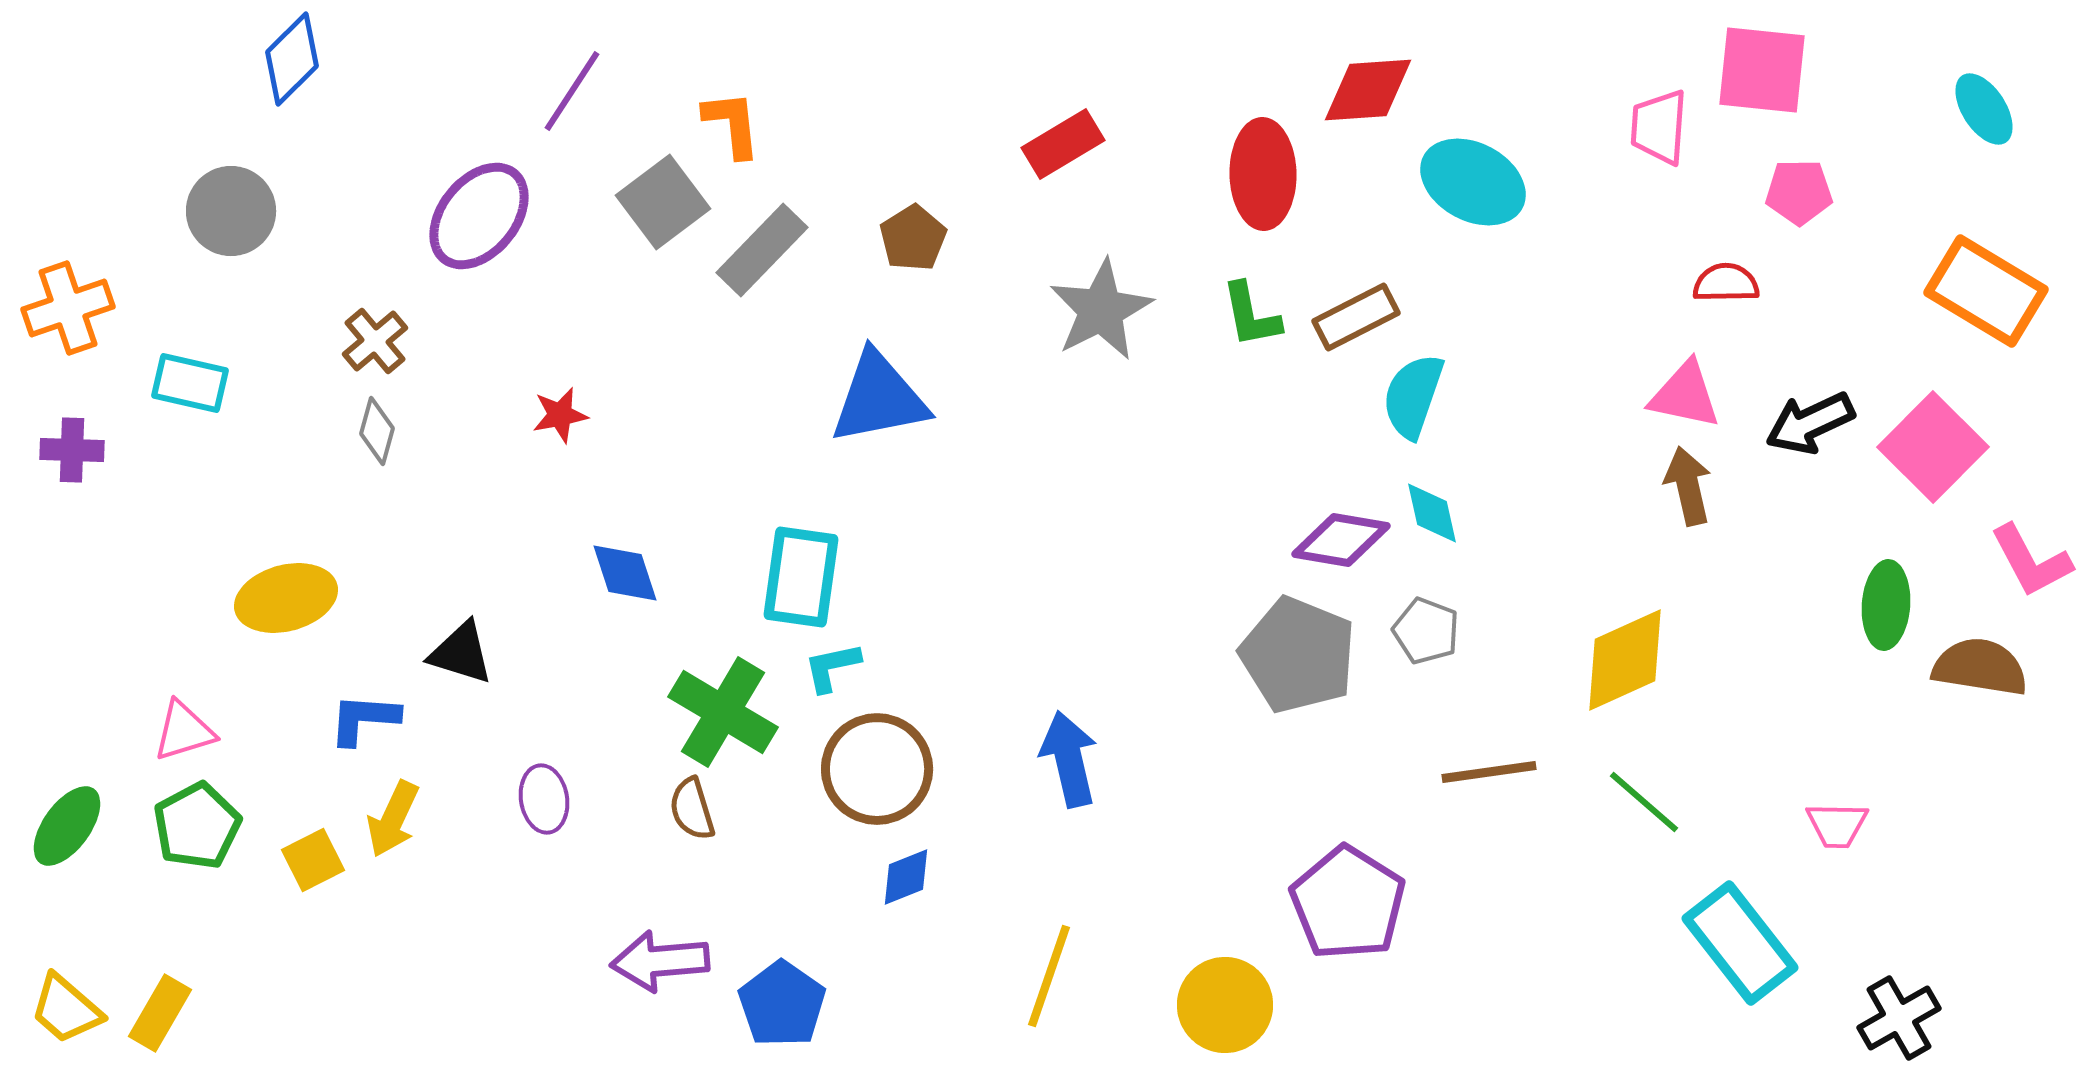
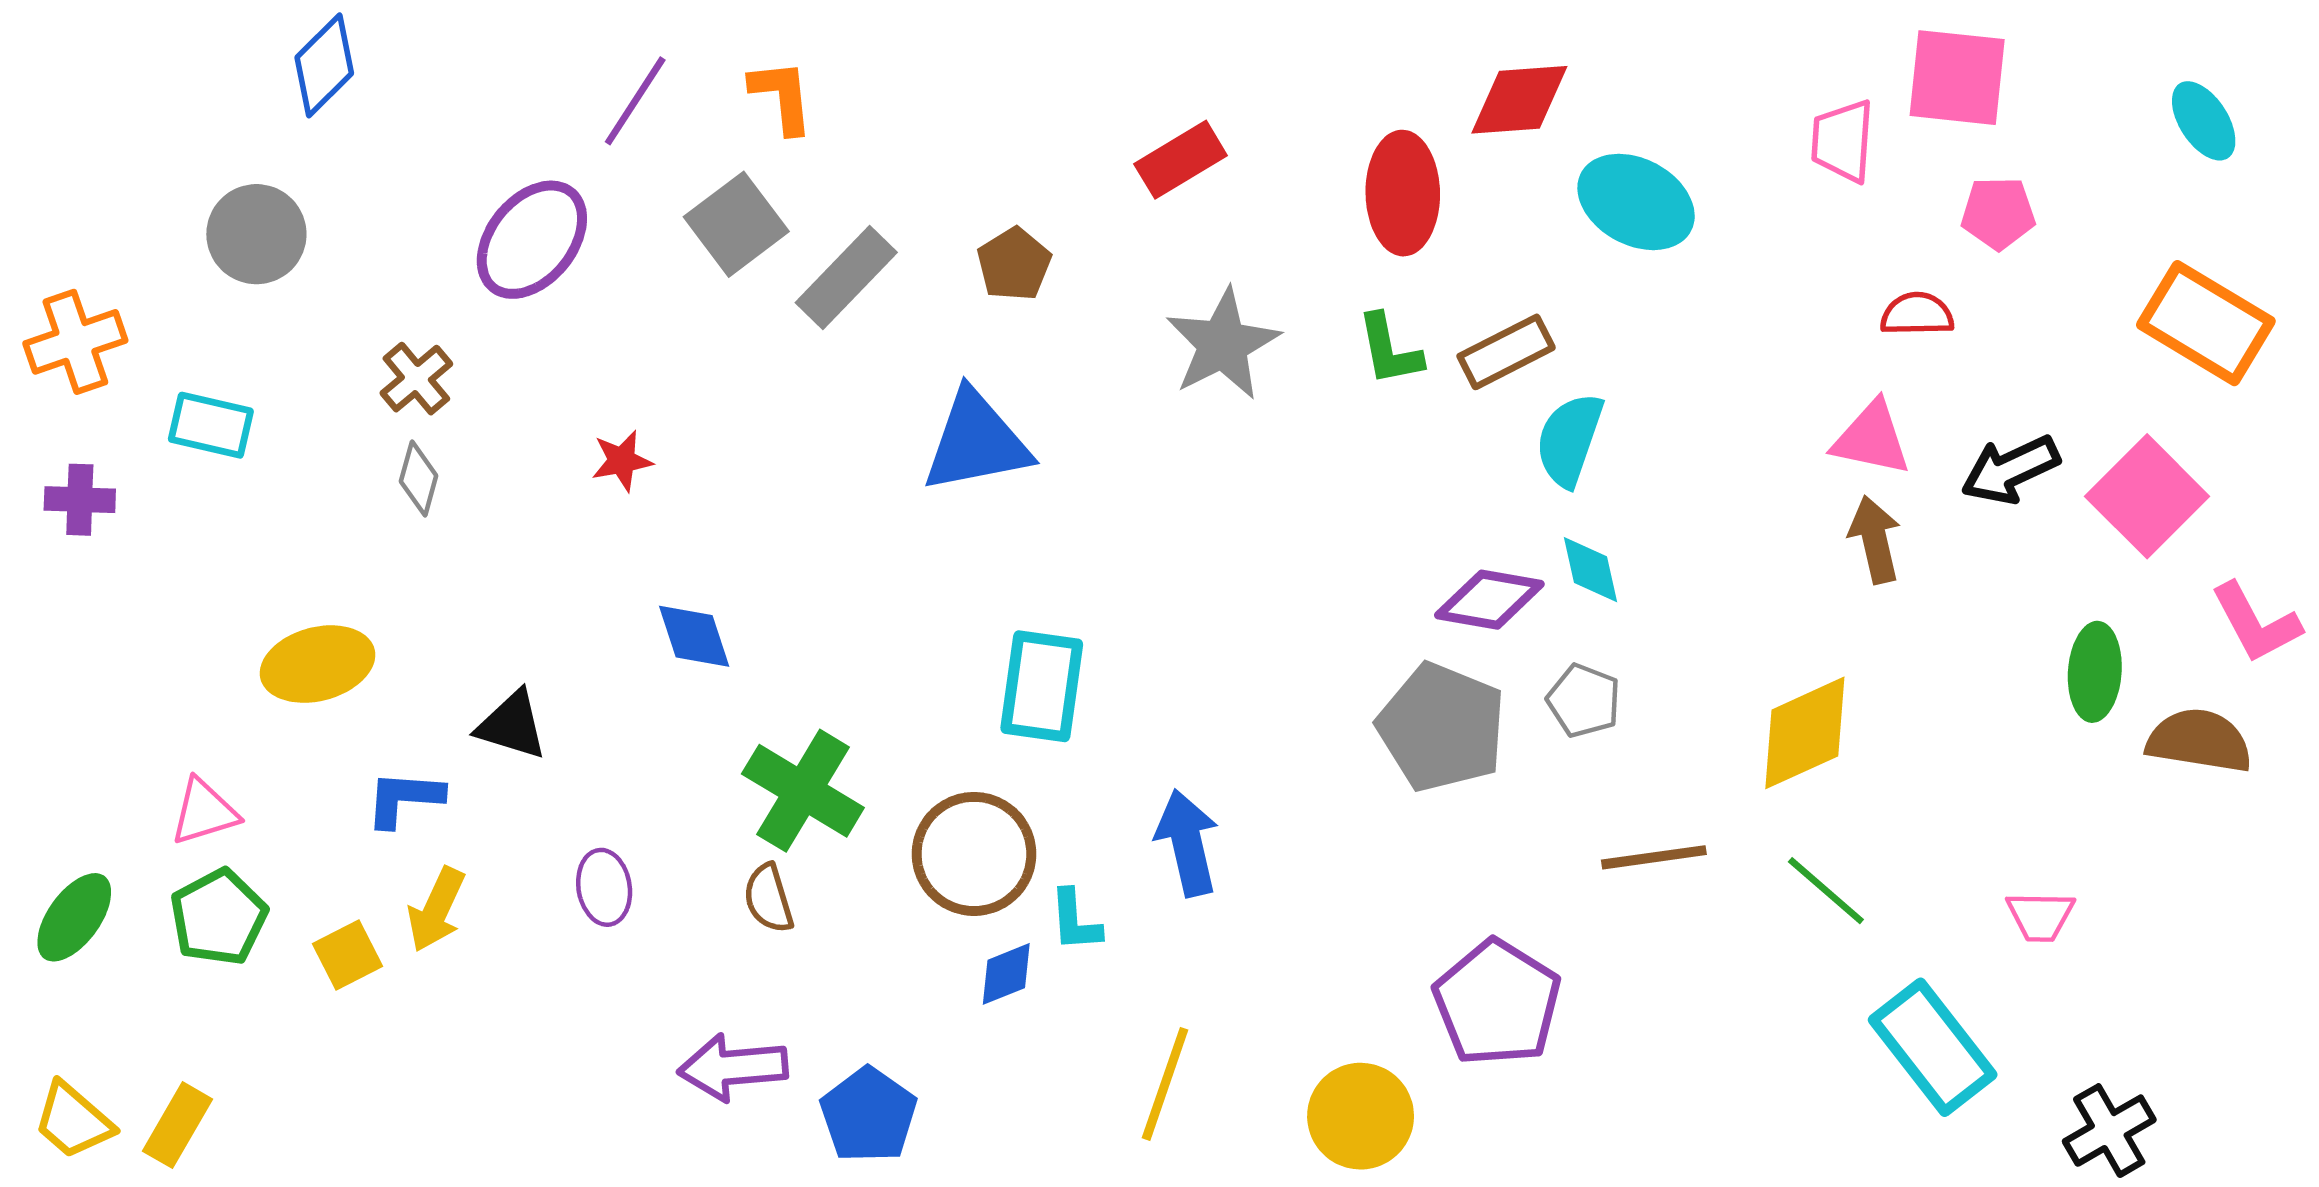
orange L-shape: (732, 124) -> (782, 96), moved
cyan rectangle: (801, 577) -> (1042, 686), moved
cyan L-shape: (832, 667) -> (1075, 921), moved, turned -82

